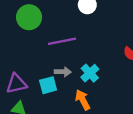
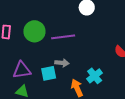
green circle: (29, 17) -> (34, 31), moved
cyan cross: (90, 73) -> (95, 76), moved

